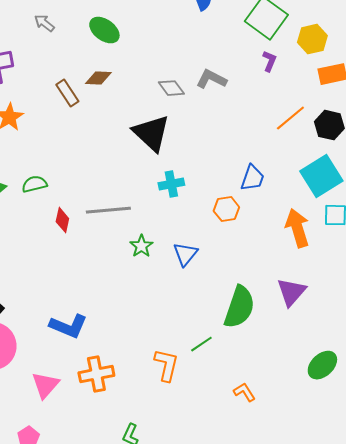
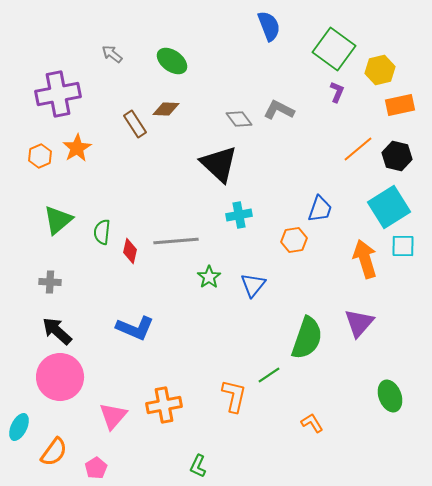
green semicircle: (34, 184) -> (102, 232), moved, turned -70
blue L-shape: (68, 326) -> (135, 328), moved
green ellipse: (322, 365) -> (390, 396), turned -68

